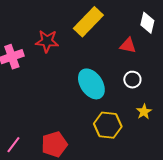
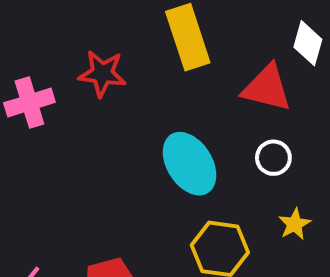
yellow rectangle: (88, 22) -> (188, 37), turned -64
red triangle: (128, 45) -> (267, 88), size x1.5

